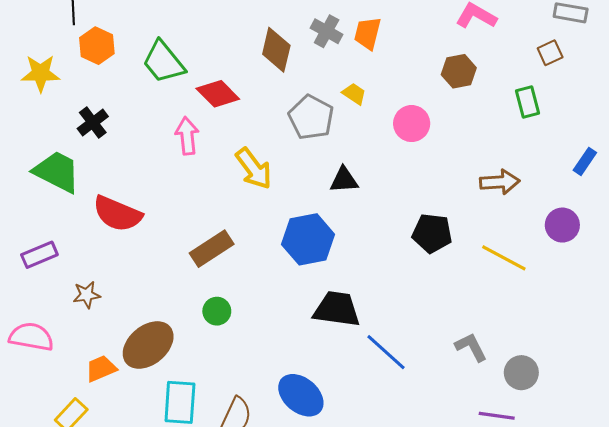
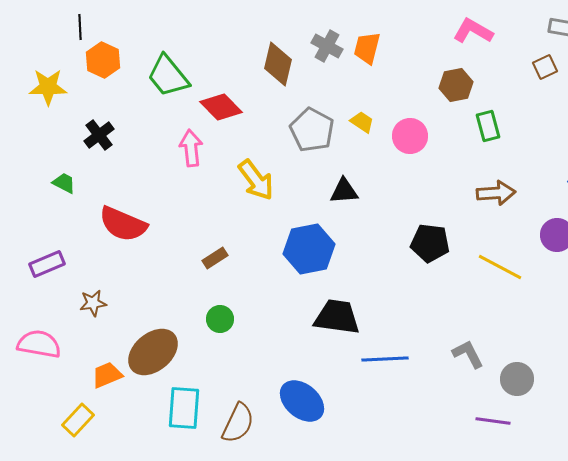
yellow trapezoid: (354, 94) -> (362, 122), moved
green rectangle: (527, 102) -> (488, 126), moved
green trapezoid: (57, 172) -> (64, 183), size x0.5
brown rectangle: (212, 249) -> (215, 258), size x0.6
blue line: (386, 352) -> (385, 359), turned -45

